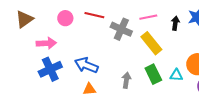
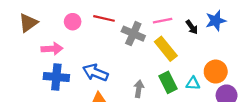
black arrow: (175, 23) -> (192, 27), turned 136
blue cross: (50, 69) -> (56, 77), turned 30

